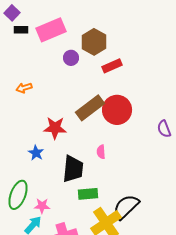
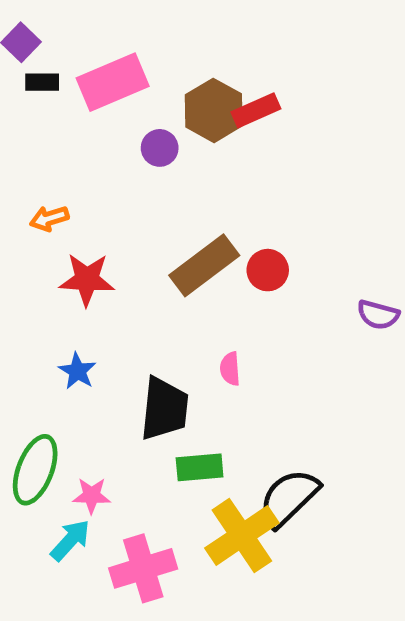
red rectangle: (112, 66) -> (256, 110), moved
red circle: (117, 110) -> (268, 270), size x0.6
red star: (55, 128) -> (87, 279), moved
purple semicircle: (164, 129) -> (378, 315), turned -54

